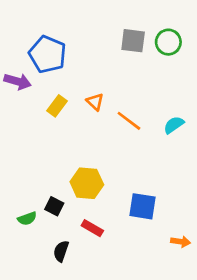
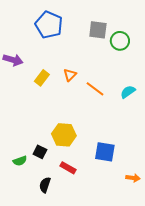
green circle: (168, 42) -> (120, 41), moved
blue pentagon: (48, 54) -> (49, 25), moved
orange triangle: (95, 102) -> (70, 75), turned 32

